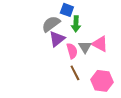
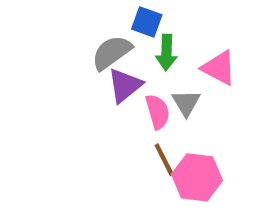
pink triangle: (100, 44) -> (219, 68), moved
pink hexagon: (102, 81) -> (197, 177), moved

